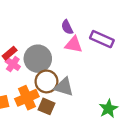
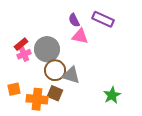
purple rectangle: (102, 39) -> (103, 19), moved
pink cross: (13, 64) -> (24, 54), turned 32
orange cross: (27, 98) -> (37, 99), moved, turned 30

